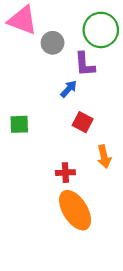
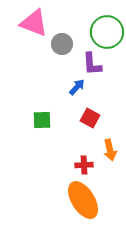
green square: (19, 124) -> (42, 120), moved
red cross: (65, 173) -> (84, 165), moved

